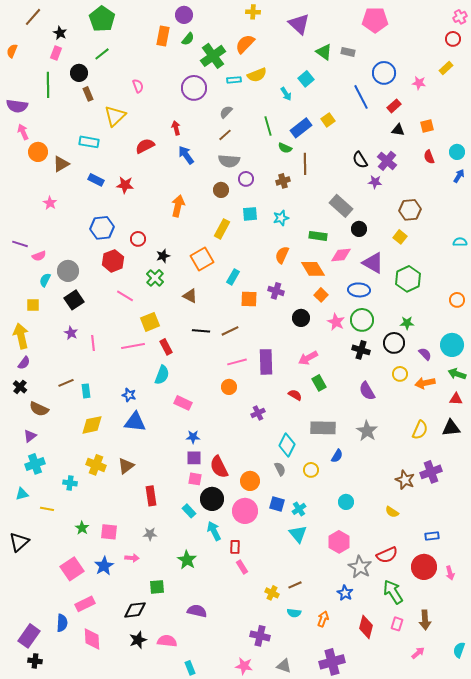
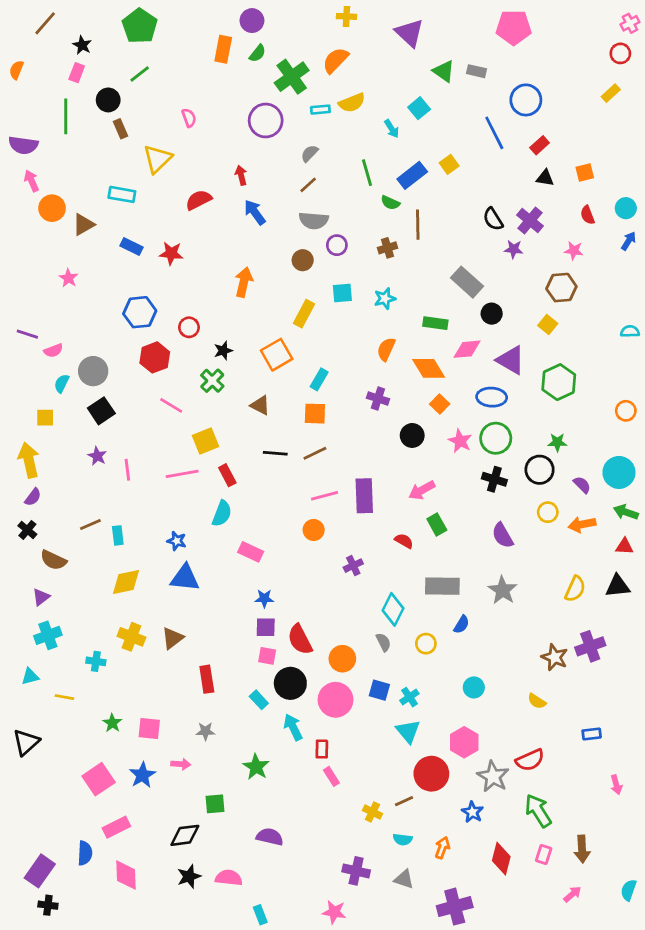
pink star: (419, 83) -> (574, 251), moved
orange square: (249, 299) -> (315, 414), moved
red circle: (424, 567) -> (431, 774), moved
gray triangle: (284, 666) -> (404, 879), moved

